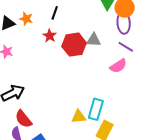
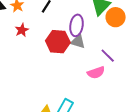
purple ellipse: (124, 23) -> (77, 25), moved
red star: (50, 36) -> (22, 30), moved

